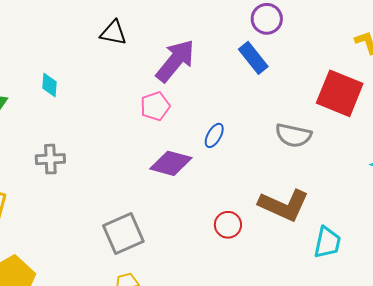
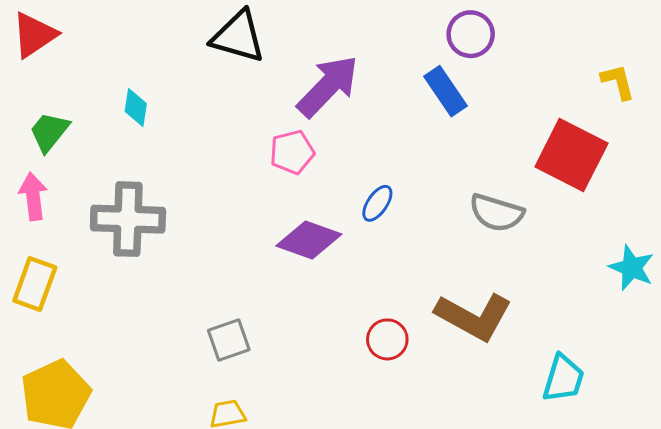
black triangle: (113, 33) -> (238, 37), size x1.4
gray cross: (50, 159) -> (128, 219), size x1.6
gray square: (123, 234) -> (229, 340), size x0.7
cyan trapezoid: (327, 242) -> (563, 378), moved

